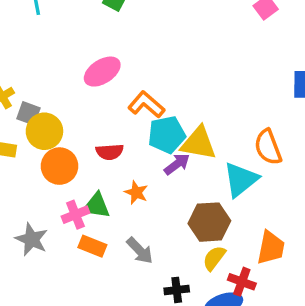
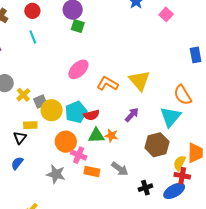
gray square: (28, 113) -> (40, 102), turned -32
cyan pentagon: (167, 135) -> (76, 112), moved
yellow triangle: (199, 143) -> (139, 80), moved, turned 50
orange circle: (59, 166) -> (66, 142), moved
green triangle: (96, 206) -> (96, 136), moved
pink cross: (75, 215) -> (79, 155), turned -35
yellow semicircle: (214, 258) -> (180, 163), moved

